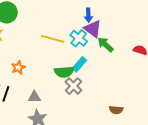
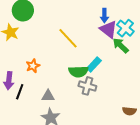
cyan cross: (79, 38) -> (125, 28), moved
yellow line: (53, 39) -> (68, 38), turned 30
gray cross: (73, 86) -> (87, 86), turned -30

